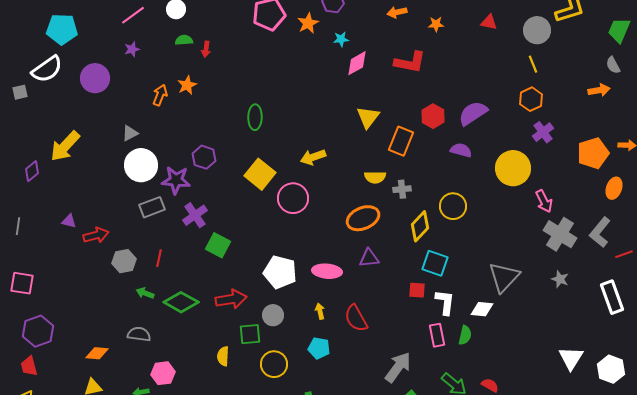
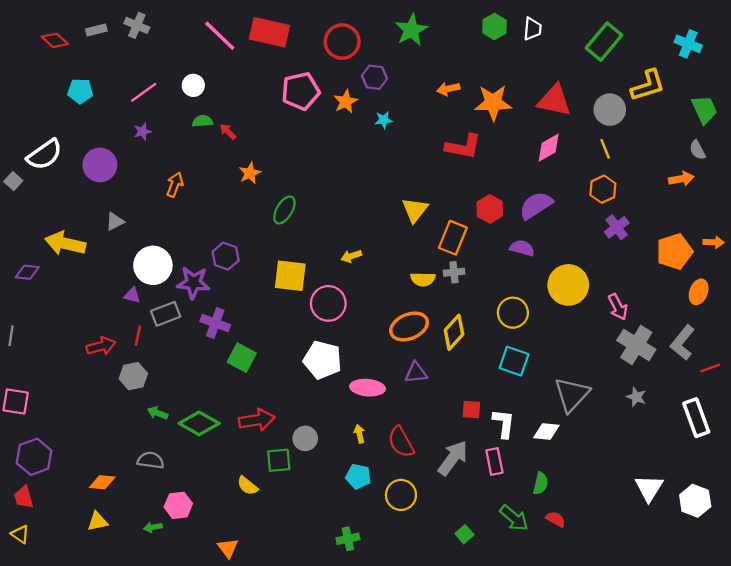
red triangle: (489, 22) -> (554, 100), size x1.8
orange star: (436, 24) -> (493, 103), size x2.0
cyan pentagon: (62, 29) -> (80, 91), moved, size x0.7
green trapezoid: (619, 30) -> (704, 110), turned 132
red arrow: (206, 49) -> (228, 132), turned 126
pink diamond: (357, 63) -> (549, 148), moved
orange star: (187, 85) -> (250, 173), moved
gray square: (20, 92) -> (13, 181), turned -35
green ellipse: (255, 117) -> (284, 210), turned 30
gray triangle: (130, 133) -> (115, 222), moved
yellow arrow: (65, 146) -> (65, 243), turned 60
yellow arrow: (313, 157) -> (351, 256), size x0.7
yellow circle: (513, 168) -> (568, 285), moved
purple diamond: (32, 171) -> (27, 272), turned 45
yellow square: (260, 174) -> (290, 276), turned -32
gray cross: (402, 189) -> (454, 272), moved
purple cross: (195, 215) -> (215, 323), turned -35
purple triangle: (69, 221) -> (132, 295), moved
yellow diamond: (420, 226) -> (454, 332), moved
red line: (159, 258) -> (138, 336), moved
cyan square: (435, 263) -> (514, 361), moved
white pentagon: (280, 272) -> (323, 360), moved
green semicircle: (465, 335) -> (541, 483), moved
yellow semicircle: (223, 356) -> (248, 486), turned -54
yellow circle: (274, 364) -> (401, 495), moved
gray arrow: (398, 367) -> (453, 458), moved

